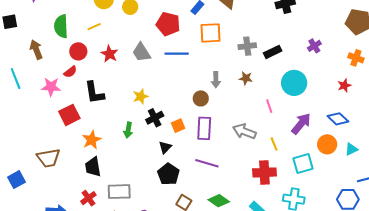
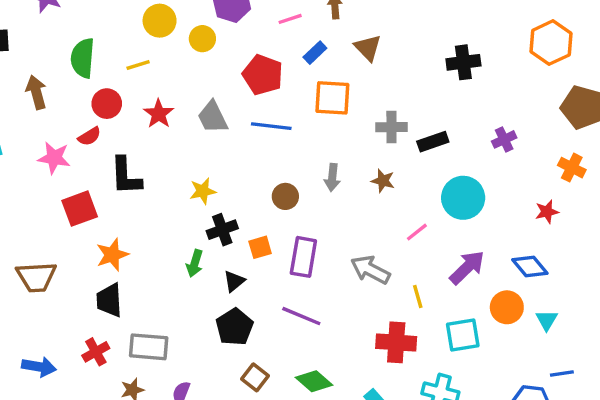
brown circle: (201, 98) -> (285, 196), moved
pink line: (269, 106) -> (417, 232), turned 64
green arrow: (128, 130) -> (195, 263), moved
cyan triangle: (351, 149) -> (547, 320), turned -40

